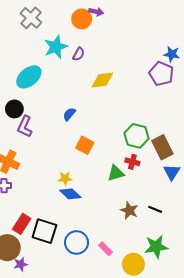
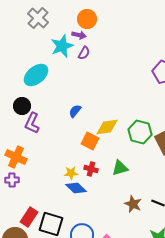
purple arrow: (96, 12) -> (79, 35), moved
yellow diamond: (102, 80) -> (107, 127), moved
red cross: (132, 162) -> (91, 169), moved

